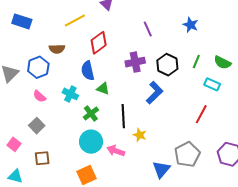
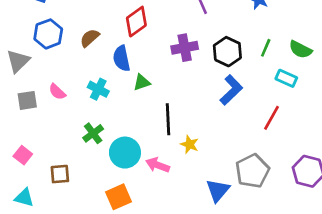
brown semicircle: (57, 49) -> (90, 38), moved, turned 140
blue hexagon: (38, 67) -> (48, 34), moved
green triangle: (103, 89) -> (142, 82), turned -40
blue L-shape: (155, 93) -> (231, 90), moved
green cross: (91, 114) -> (93, 133), moved
gray square: (37, 126) -> (27, 100), moved, turned 35

